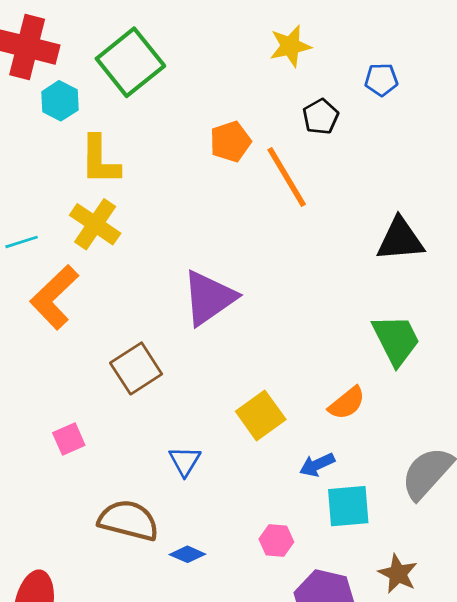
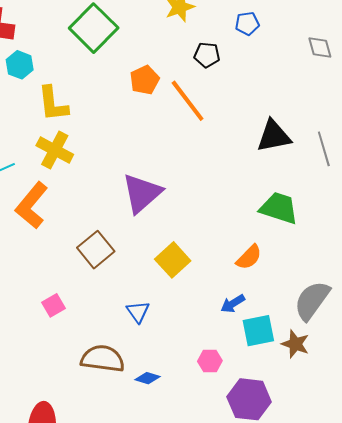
green square: (130, 62) -> (94, 28), moved
black pentagon: (321, 117) -> (207, 55), turned -30
green trapezoid: (396, 340) -> (279, 208), turned -39
yellow square: (261, 415) -> (173, 260), moved
brown star: (398, 574) -> (295, 344), moved

